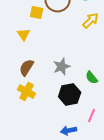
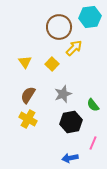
yellow square: (37, 13) -> (52, 64), moved, turned 32
yellow arrow: (91, 21) -> (74, 48), moved

